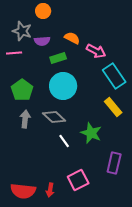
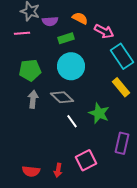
green pentagon: (22, 90) -> (30, 70), turned 30
red semicircle: (23, 191) -> (31, 171), size x0.7

